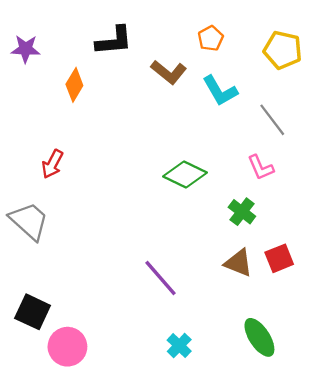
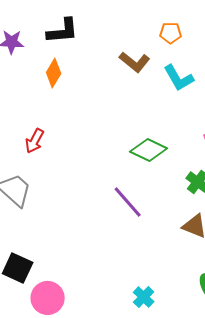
orange pentagon: (211, 38) -> (171, 33), turned 30
black L-shape: (114, 41) -> (63, 31), moved
purple line: (161, 278) -> (128, 202), moved

